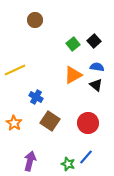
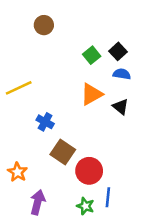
blue semicircle: (97, 67) -> (122, 74), moved
orange star: (14, 123) -> (17, 172), moved
red circle: (88, 123) -> (89, 171), moved
blue line: (86, 157) -> (108, 197), turned -35

